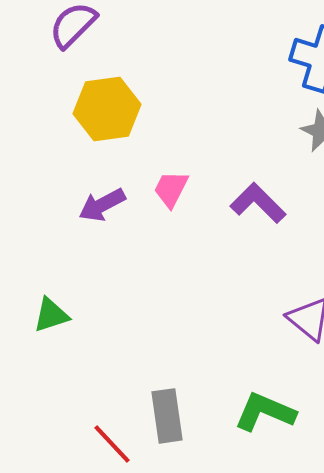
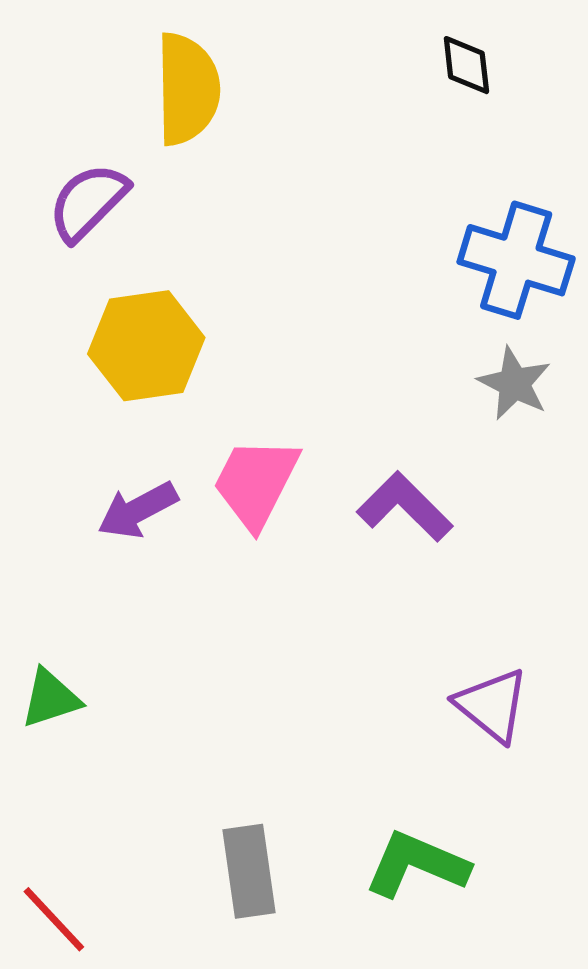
pink trapezoid: (171, 189) -> (256, 483), size x1.5
red line: (112, 444) -> (54, 919), moved

